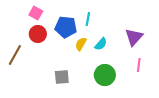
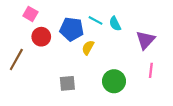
pink square: (36, 13) -> (30, 14), moved
cyan line: (88, 19) -> (96, 20), turned -72
cyan semicircle: (101, 44) -> (115, 24), moved, turned 112

